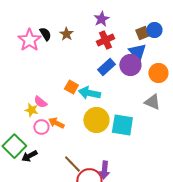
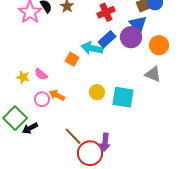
cyan arrow: (89, 93) -> (92, 48), moved
yellow star: (31, 110) -> (23, 77), moved
yellow circle: (96, 120) -> (97, 92), size x0.6

